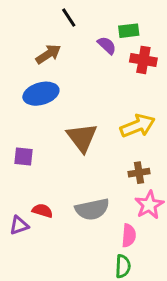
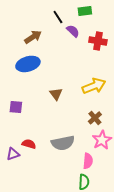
black line: (69, 18) -> (58, 17), moved
green rectangle: (129, 31) -> (85, 11), moved
brown triangle: (82, 138) -> (56, 94), size x0.6
brown cross: (139, 173) -> (95, 118), turned -32

